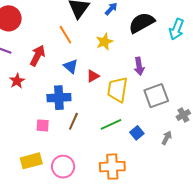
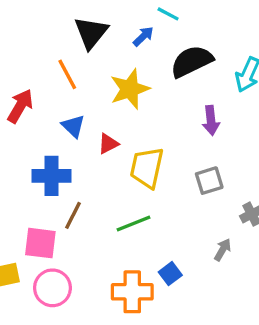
yellow star: (104, 42) -> (130, 89), size x1.4
purple arrow: (139, 66) -> (211, 120), moved
gray square: (156, 96) -> (209, 181), size x0.7
pink square: (43, 125) -> (40, 243), moved, size x1.5
blue square: (137, 133) -> (170, 274), moved

